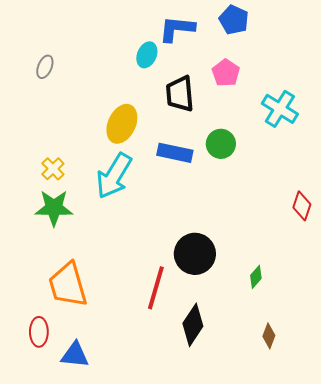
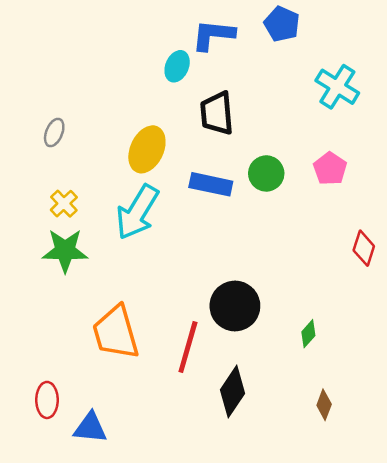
gray ellipse: (45, 67) -> (54, 133), moved
pink pentagon: (226, 73) -> (330, 169), moved
cyan cross: (280, 109) -> (337, 87), moved
orange trapezoid: (68, 285) -> (116, 333), moved

